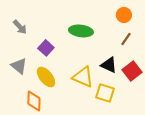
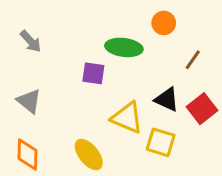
orange circle: (124, 15) -> (164, 23), moved
purple square: (46, 48) -> (93, 73), moved, turned -35
yellow ellipse: (46, 77) -> (89, 155), moved
orange diamond: (34, 101) -> (28, 155), moved

